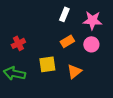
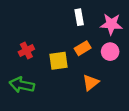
white rectangle: (64, 14) -> (79, 17), turned -32
yellow square: (47, 64) -> (59, 61), moved

